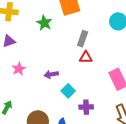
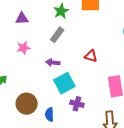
gray rectangle: (83, 39) -> (57, 35), moved
cyan square: (68, 91) -> (64, 83), size x1.5

